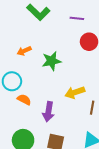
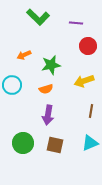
yellow arrow: (75, 92) -> (84, 81), moved
orange semicircle: (24, 100) -> (46, 89), moved, turned 136

